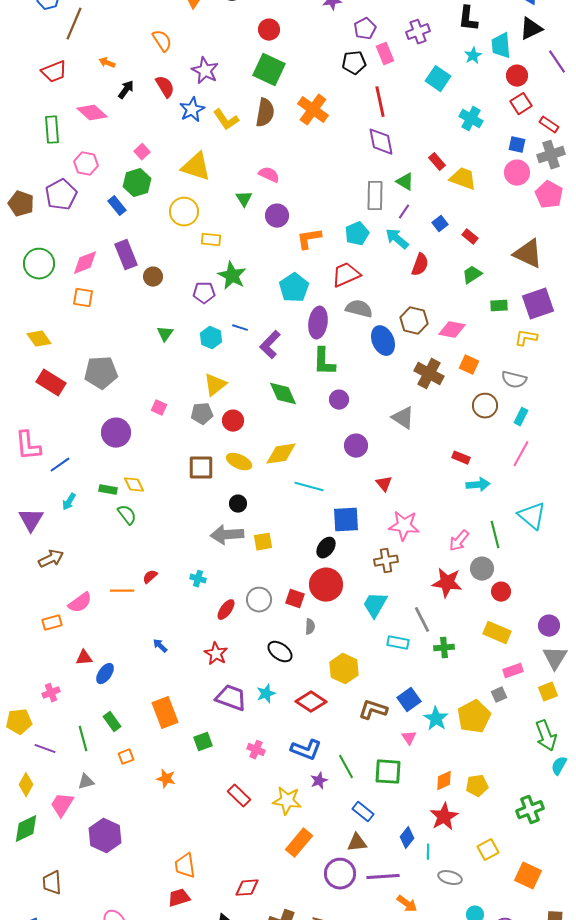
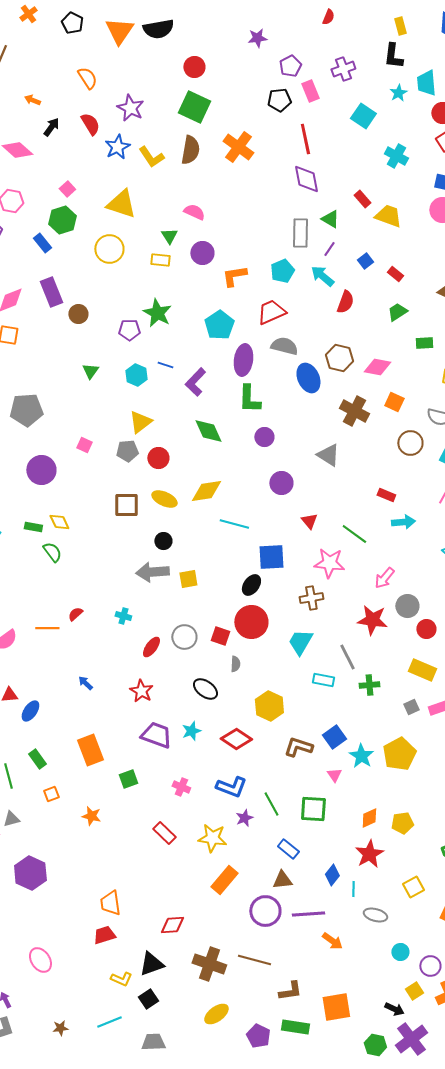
yellow rectangle: (211, 240) -> (160, 260), moved
green line: (495, 535) -> (354, 534), moved, turned -40
gray square: (499, 695) -> (411, 707), moved

